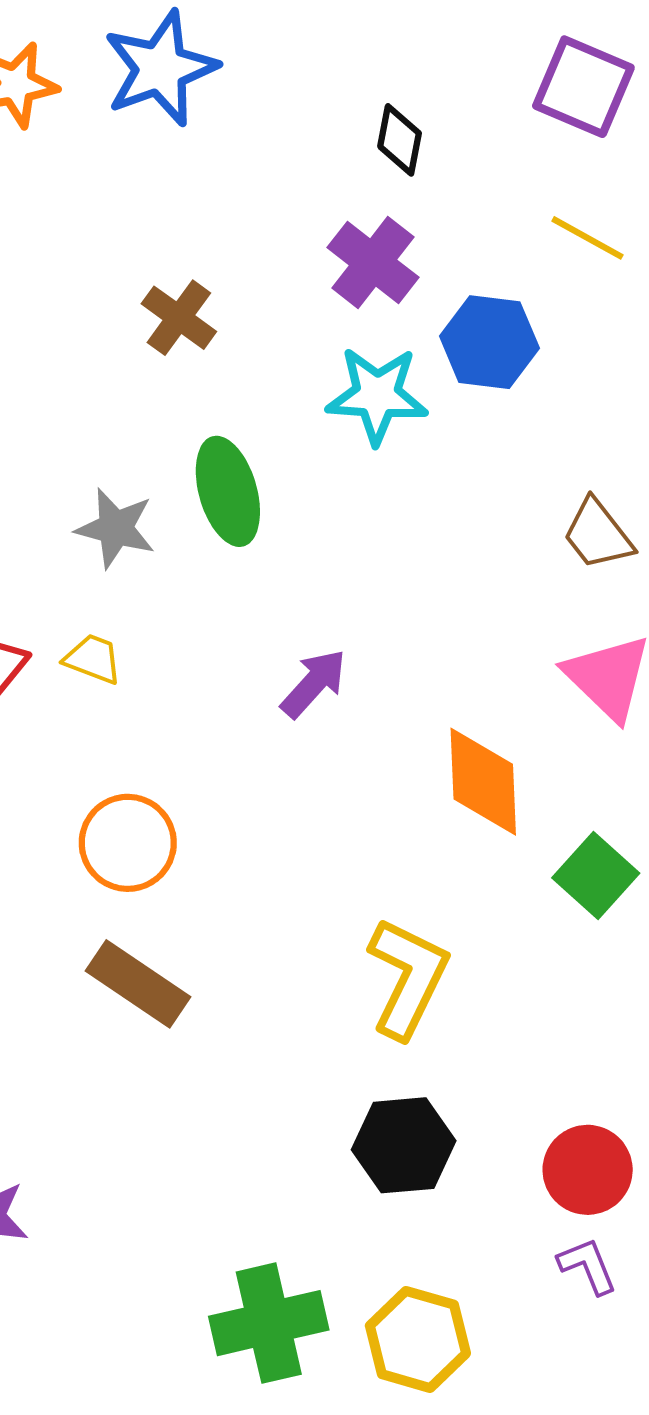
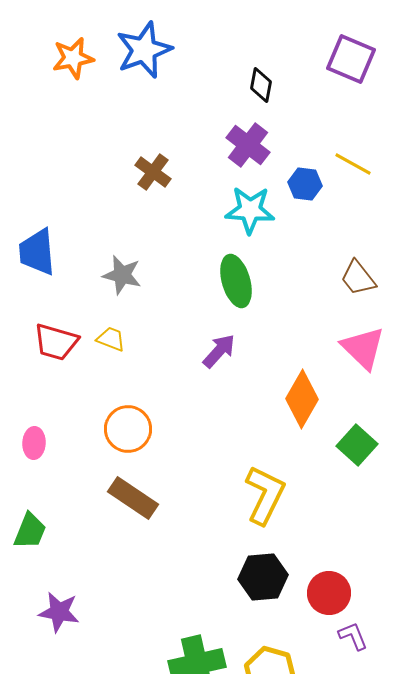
yellow line: (588, 238) -> (353, 164), moved
blue hexagon: (489, 342) -> (305, 184), size x0.7
green ellipse: (228, 491) -> (236, 281), moved
orange diamond: (483, 782) -> (302, 399), turned 32
red circle: (588, 1170) -> (329, 593), moved

